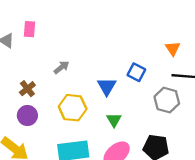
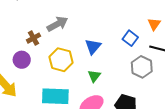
gray arrow: (61, 67) -> (57, 24), size x1.5
blue square: (136, 72) -> (130, 38), moved
brown cross: (27, 89) -> (33, 38), moved

